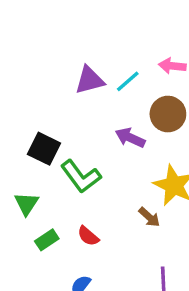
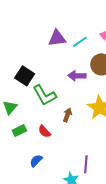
purple arrow: (130, 138) -> (77, 76), turned -30
brown arrow: (149, 217) -> (67, 115), moved, turned -120

